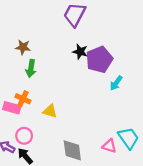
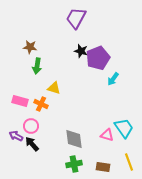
orange cross: (23, 99) -> (41, 104), moved
yellow triangle: (50, 111) -> (54, 88), moved

